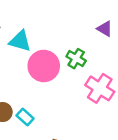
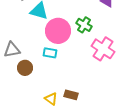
cyan rectangle: (25, 117) -> (50, 53), moved, turned -32

